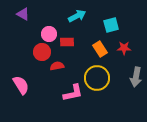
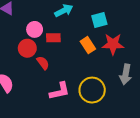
red star: (124, 48) -> (113, 44), size x1.5
red semicircle: (57, 66) -> (43, 63), turned 64
yellow circle: (97, 78) -> (92, 90), moved

